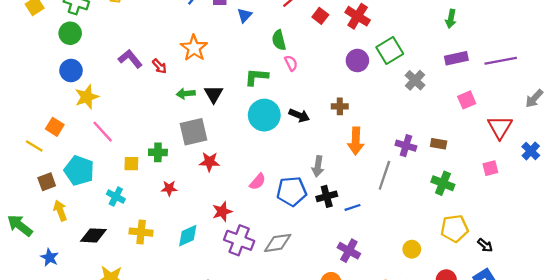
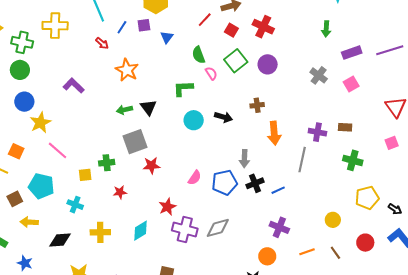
green arrow: (451, 19) -> (326, 29), moved
green square: (390, 50) -> (236, 61), moved
red arrow: (159, 66) -> (102, 43), moved
pink square: (467, 100) -> (351, 84), moved
cyan circle: (264, 115) -> (194, 120), size x0.7
yellow arrow: (60, 211) -> (29, 222), turned -60

